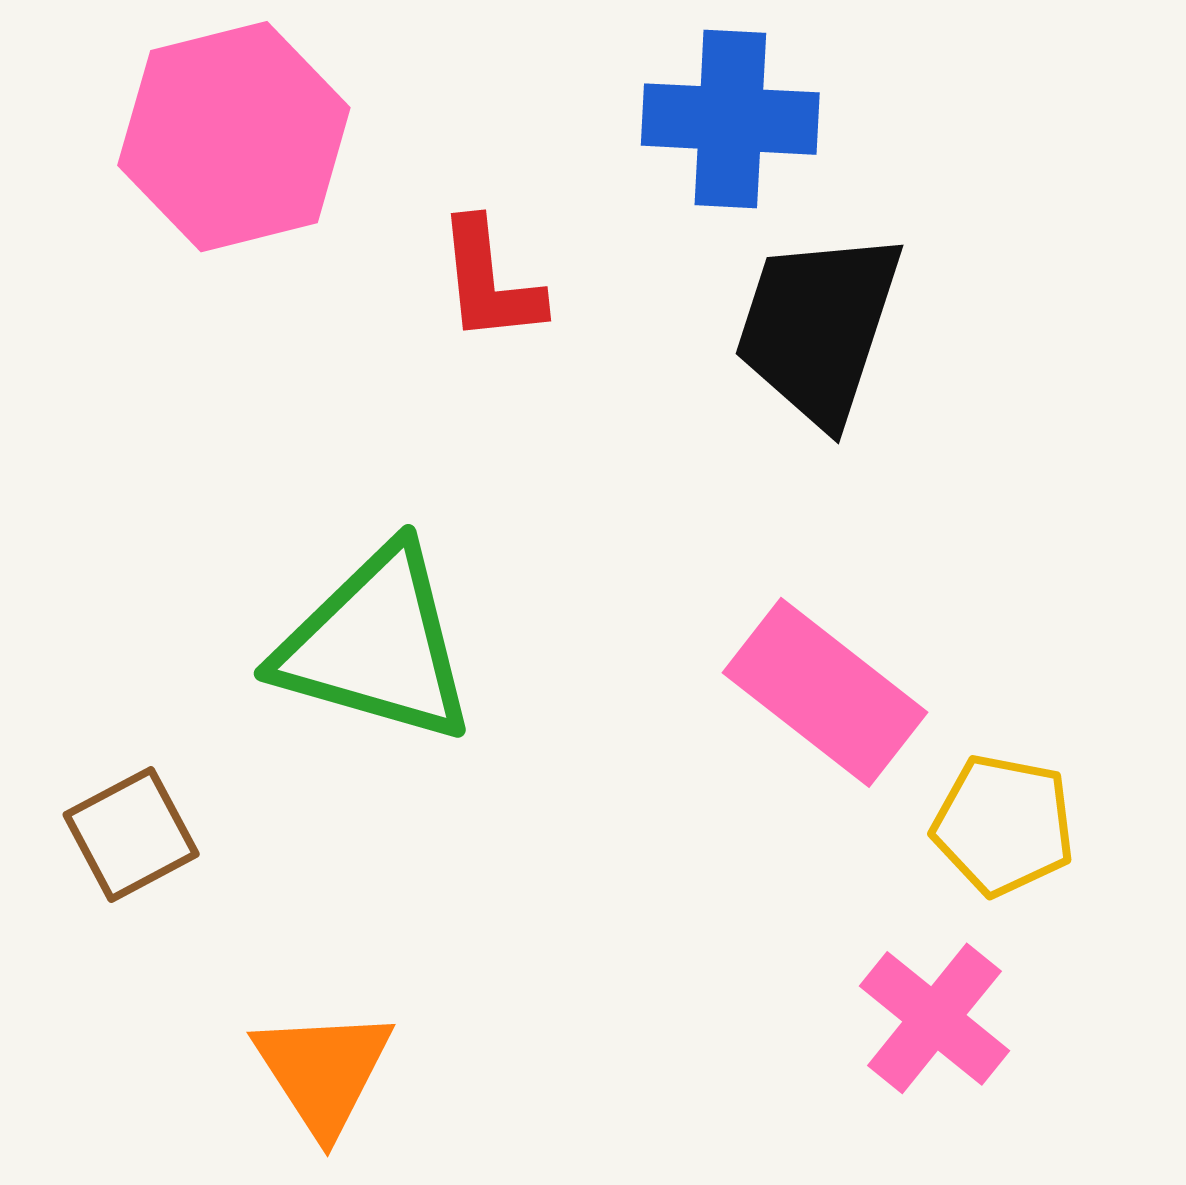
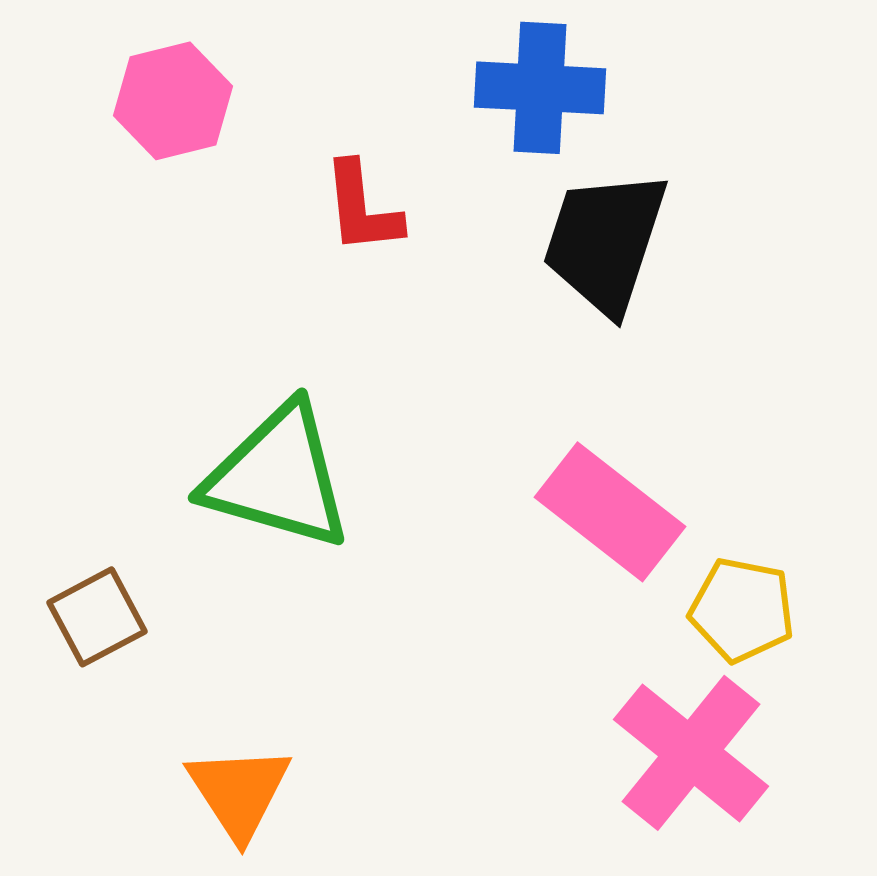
pink hexagon: (234, 137) -> (173, 101), size x0.7
pink cross: (934, 1018) -> (691, 753), size x1.4

